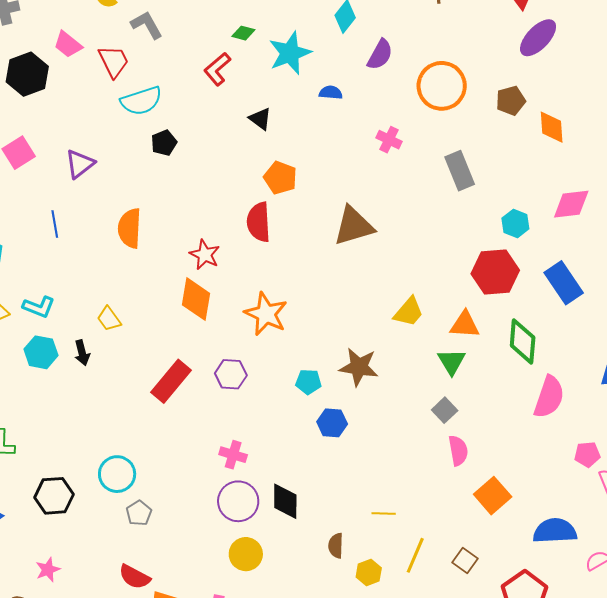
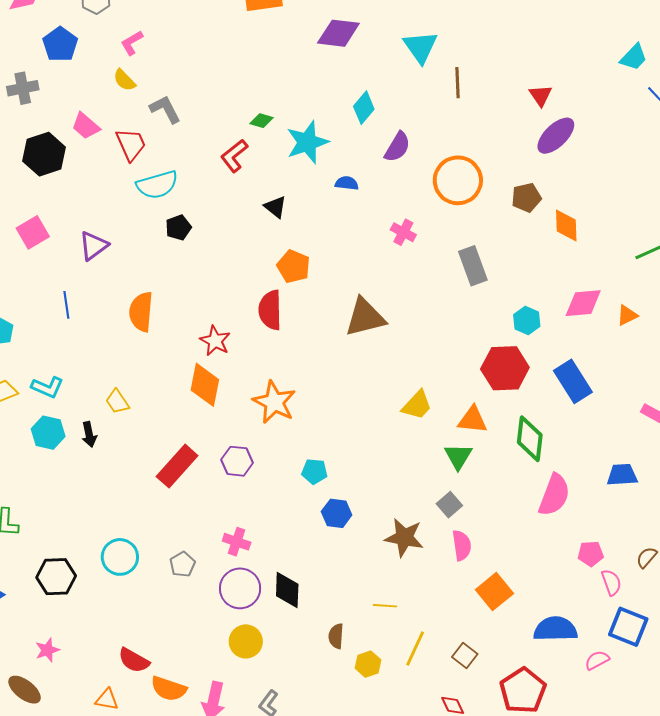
brown star: (359, 367) -> (404, 537), moved
gray pentagon: (139, 513) -> (182, 564), moved

